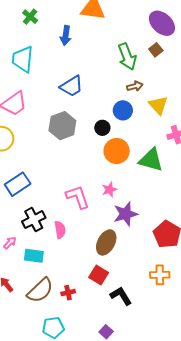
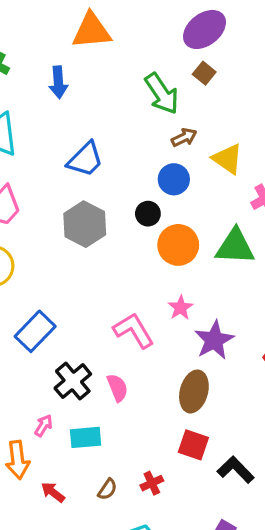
purple ellipse: (162, 23) -> (205, 29), turned -68
brown semicircle: (40, 290) -> (107, 489), size x0.5

